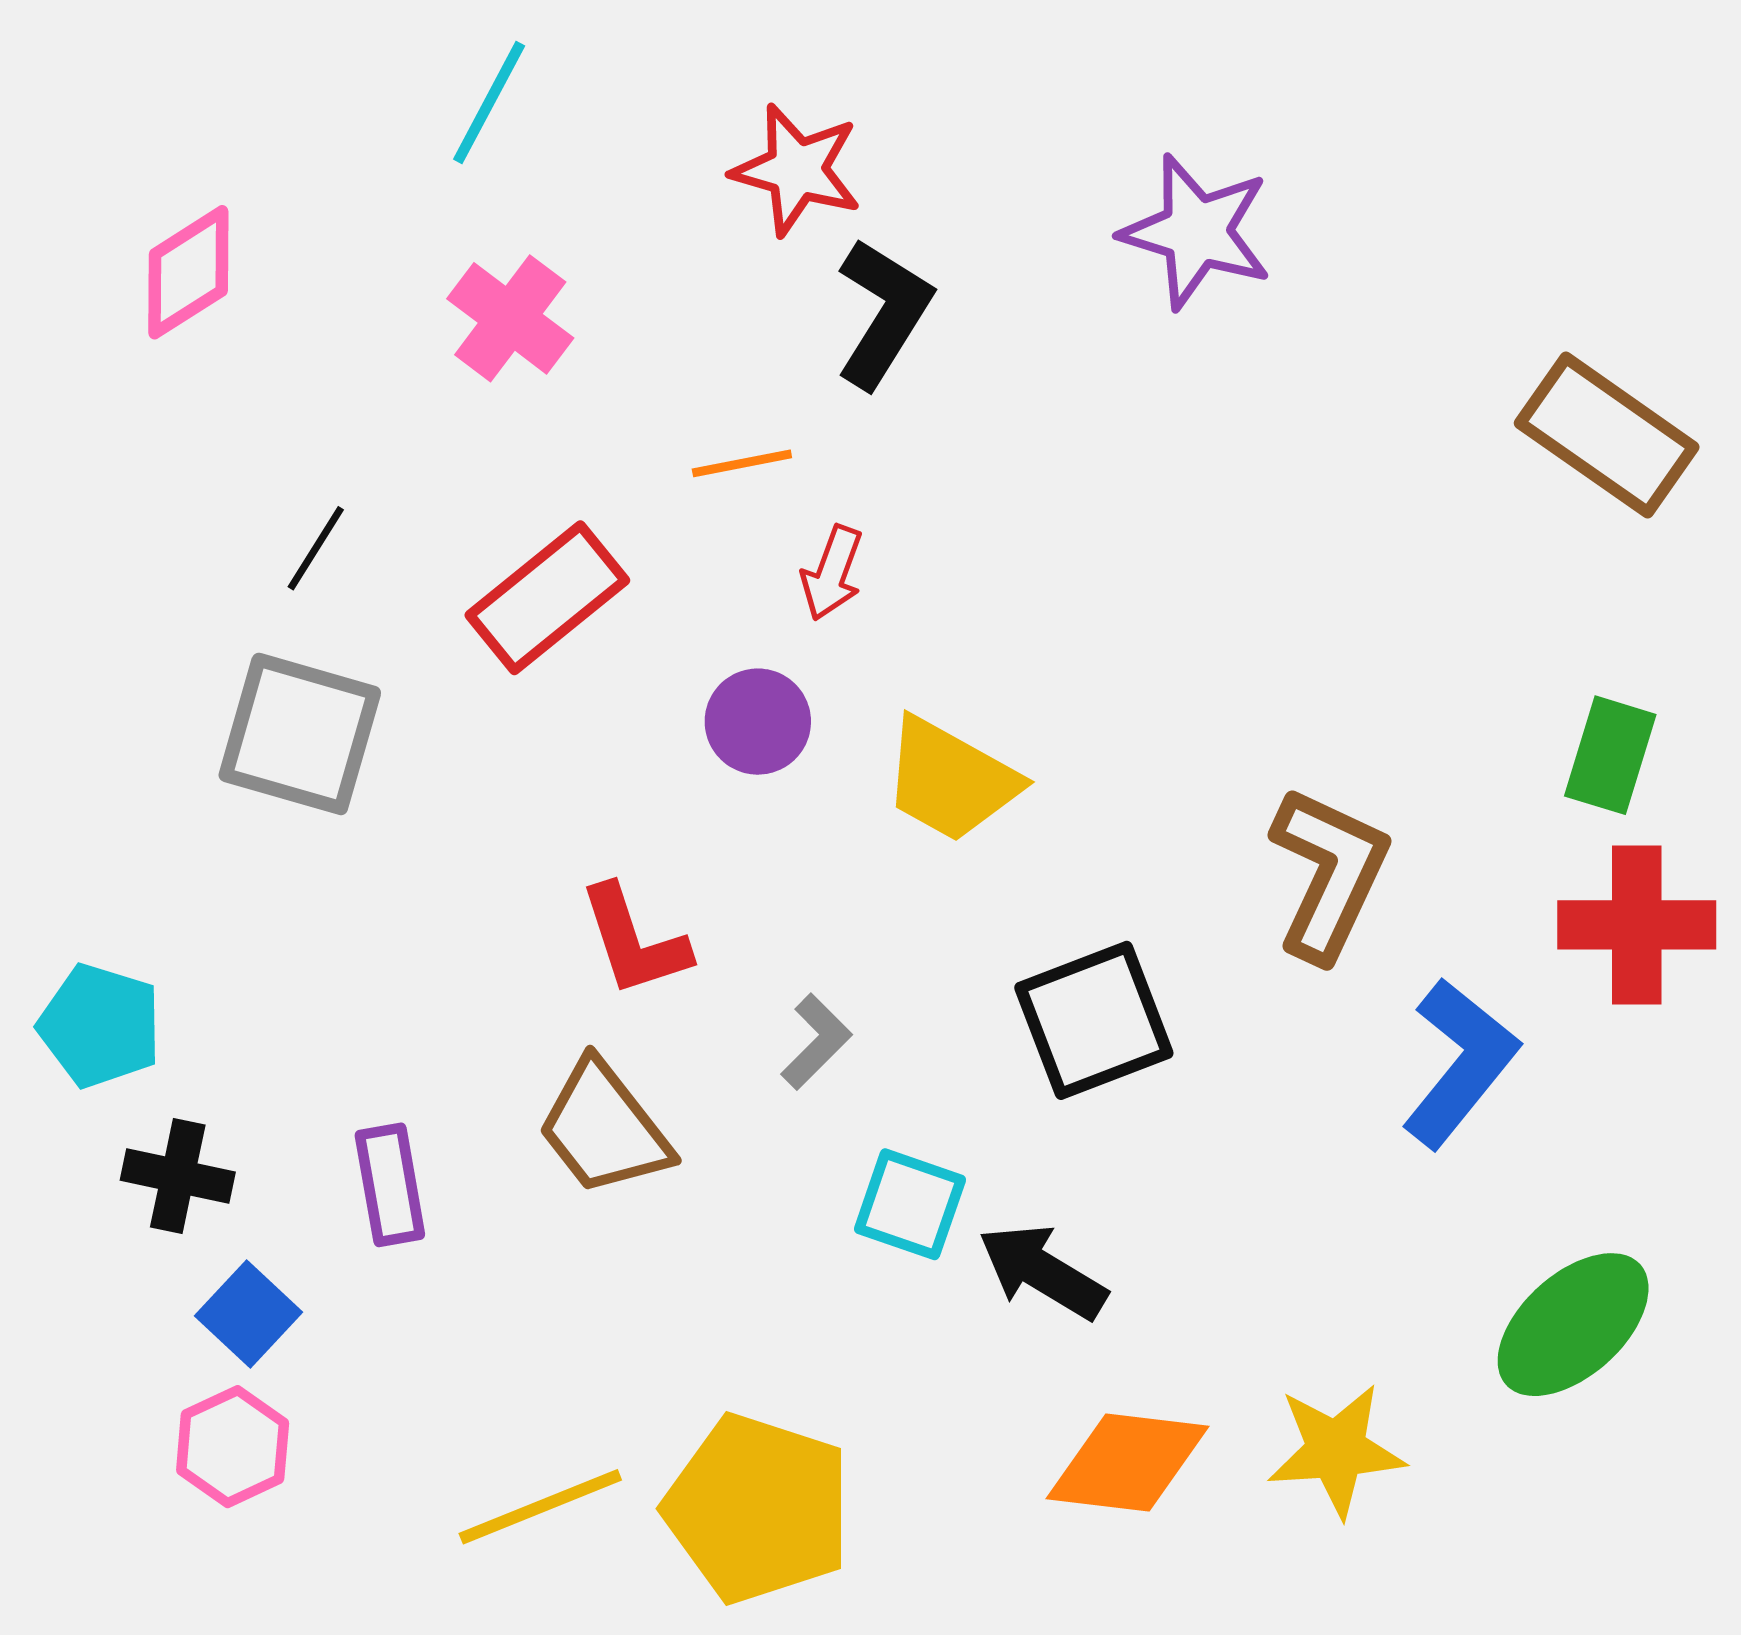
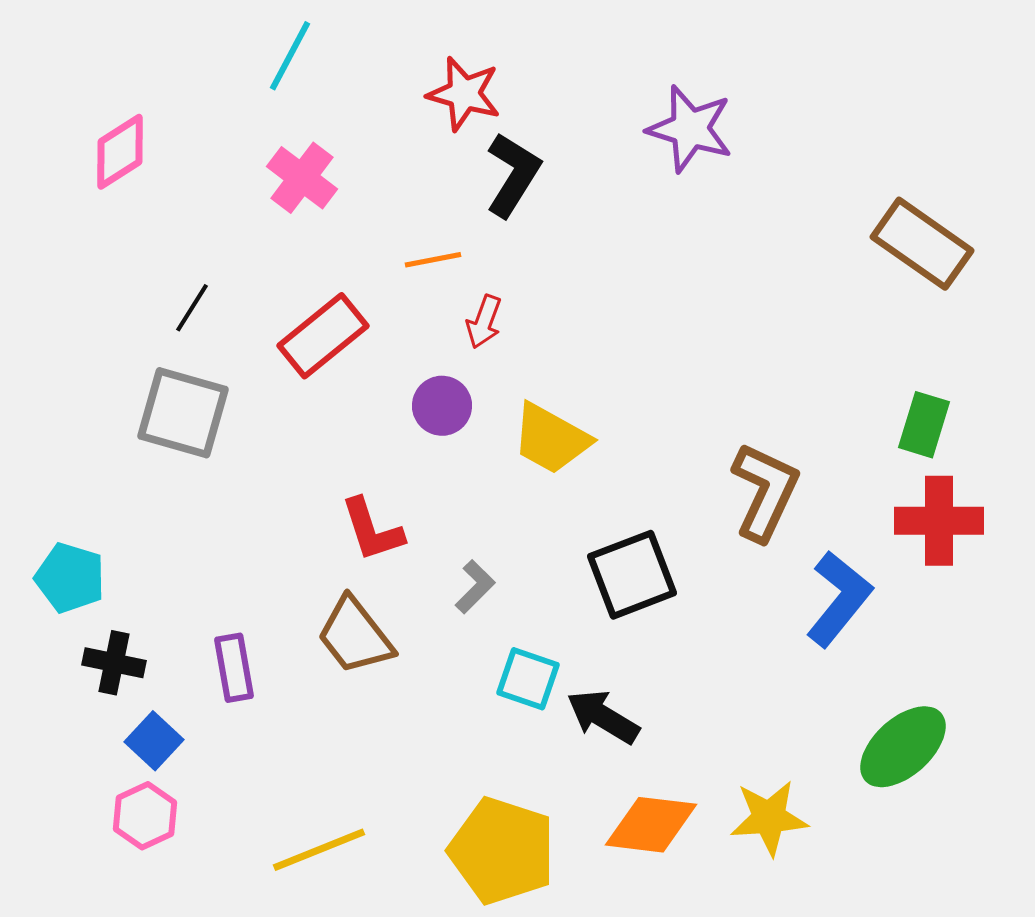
yellow pentagon: (758, 1509) -> (502, 851), moved

